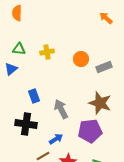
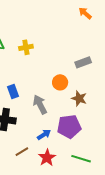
orange circle: (81, 59) -> (60, 82), moved
brown star: (100, 103) -> (79, 98), size x0.7
blue arrow: (56, 139) -> (44, 135), moved

